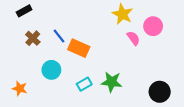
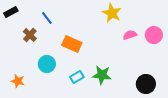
black rectangle: (24, 11) -> (11, 12), moved
pink circle: (153, 26) -> (154, 35), moved
blue line: (59, 36) -> (47, 18), moved
pink semicircle: (133, 38) -> (130, 35), moved, turned -72

